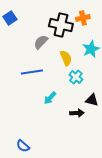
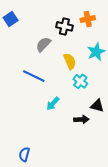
black cross: (61, 25) -> (64, 26), size x0.7
blue line: (32, 72) -> (34, 76), turned 35
blue semicircle: (23, 146) -> (24, 154), turned 64

